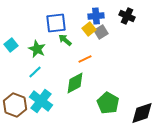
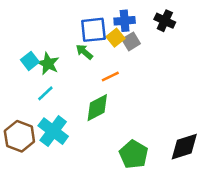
blue square: (56, 23) -> (93, 30), moved
cyan square: (11, 45) -> (30, 61), moved
green pentagon: (108, 103) -> (134, 154), moved

